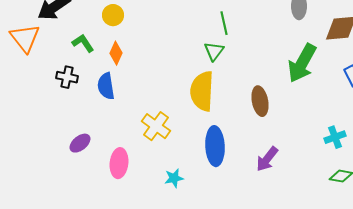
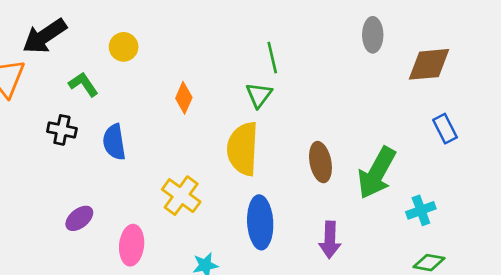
orange diamond: (116, 53) -> (184, 98), moved
green arrow: (302, 63) -> (377, 173), moved
purple arrow: (267, 159) -> (330, 240), turned -36

